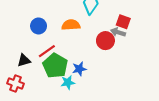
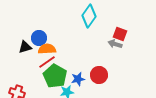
orange semicircle: (71, 25) -> (47, 49), moved
red circle: (105, 41) -> (99, 75), moved
black triangle: (24, 60) -> (25, 47), moved

